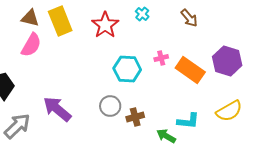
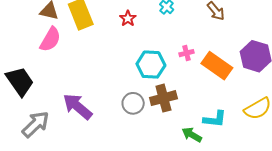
red star: (105, 25) -> (128, 18), size x0.6
brown cross: (135, 117) -> (163, 98), moved, size x1.4

